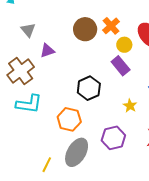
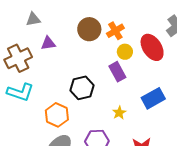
gray triangle: (28, 30) -> (33, 19), turned 49

